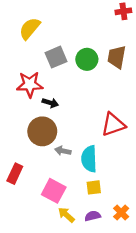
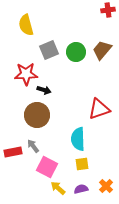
yellow semicircle: (30, 28) -> (26, 25), turned -55
brown trapezoid: (117, 57) -> (102, 50), turned 30
gray arrow: (63, 151) -> (33, 146), moved, turned 40
red rectangle: (15, 174) -> (13, 152), turned 54

